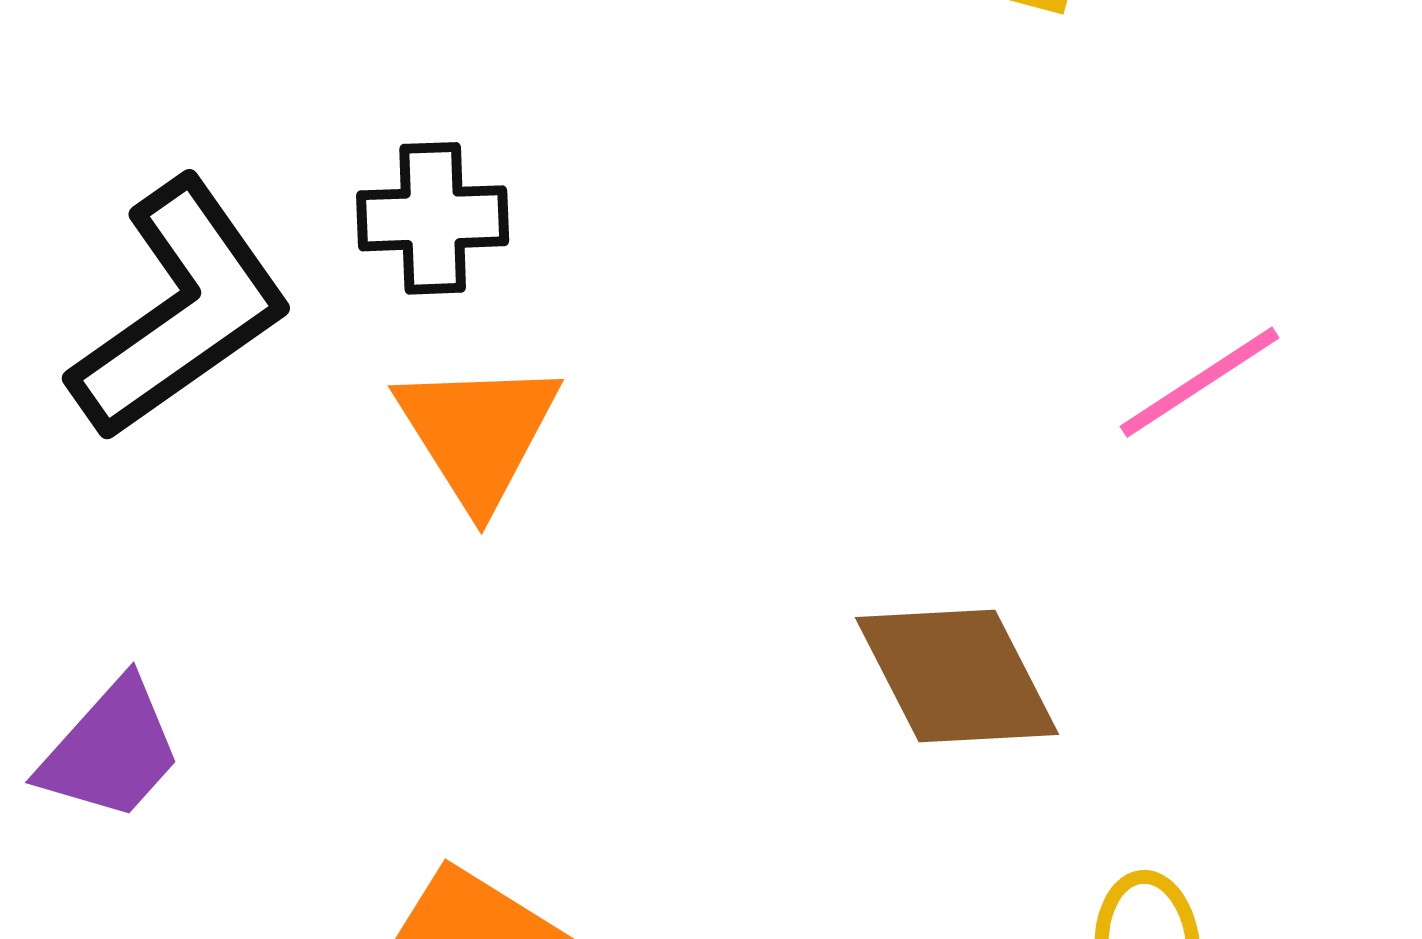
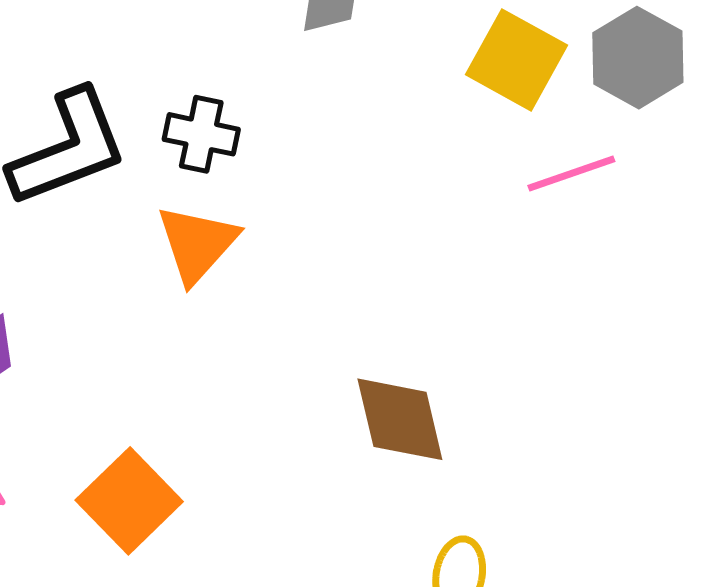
pink line: (1200, 382) -> (571, 174), moved

